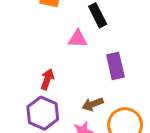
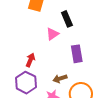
pink triangle: (78, 39) -> (53, 34), turned -40

